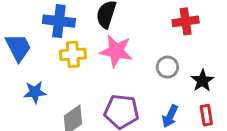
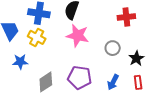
yellow cross: (73, 54) -> (37, 37), moved, turned 30

